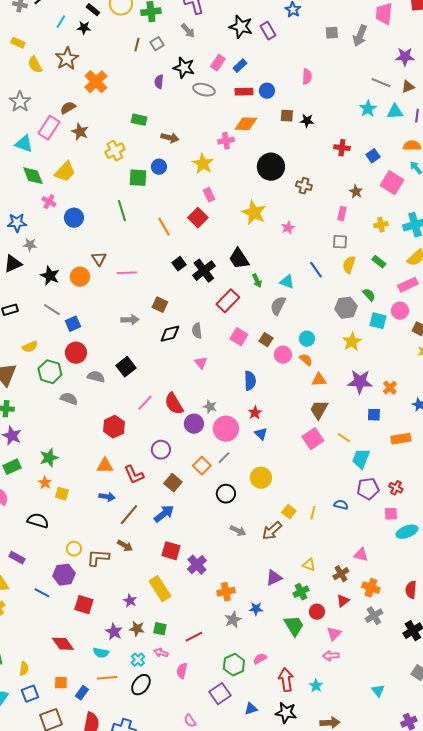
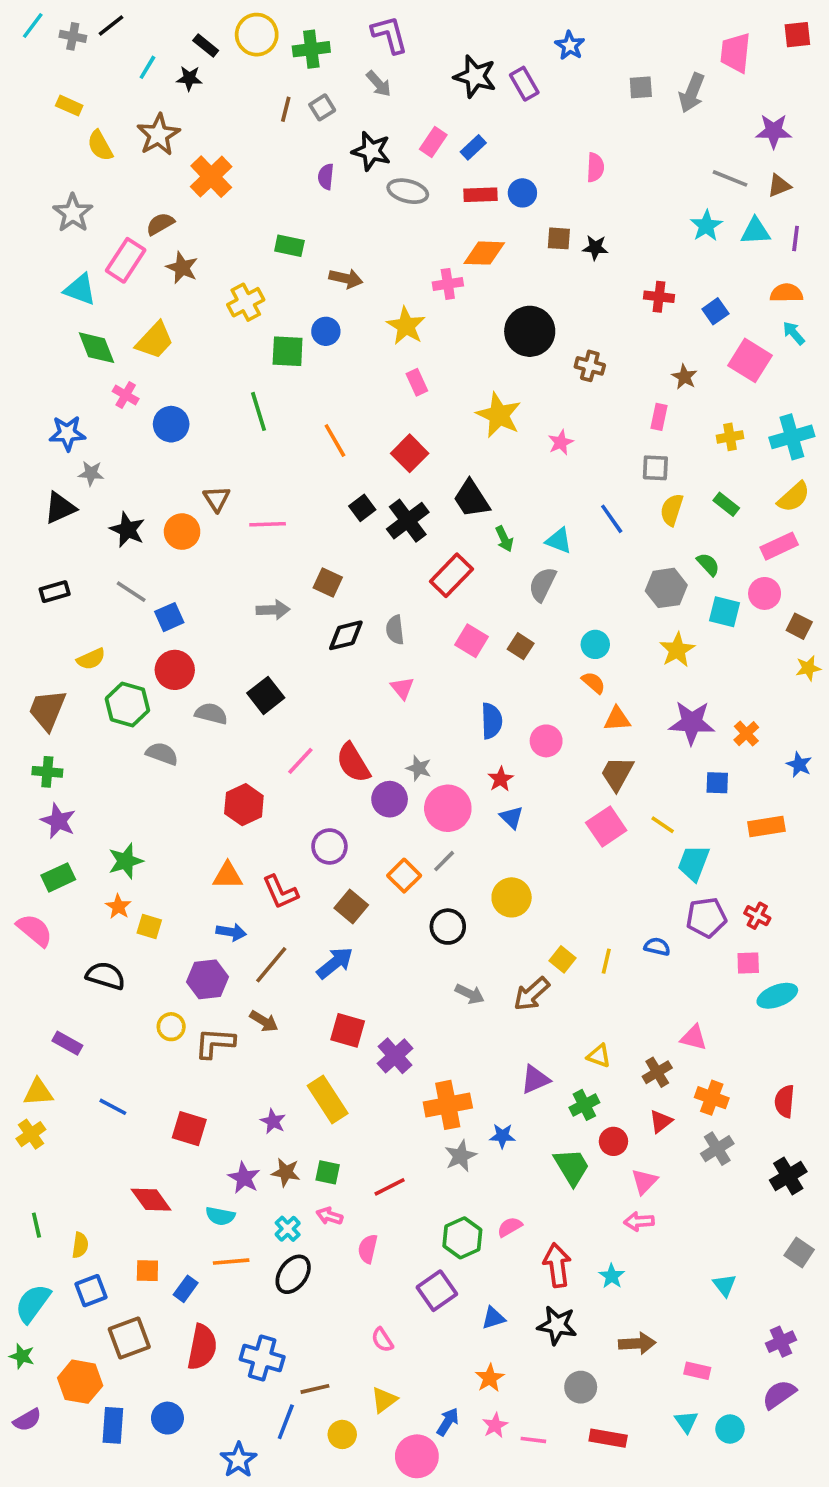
red square: (198, 218) -> (410, 453), moved
pink circle: (283, 355) -> (546, 741), moved
purple hexagon: (64, 575) -> (208, 979), moved
orange cross: (226, 592) -> (448, 1105), size x1.4

